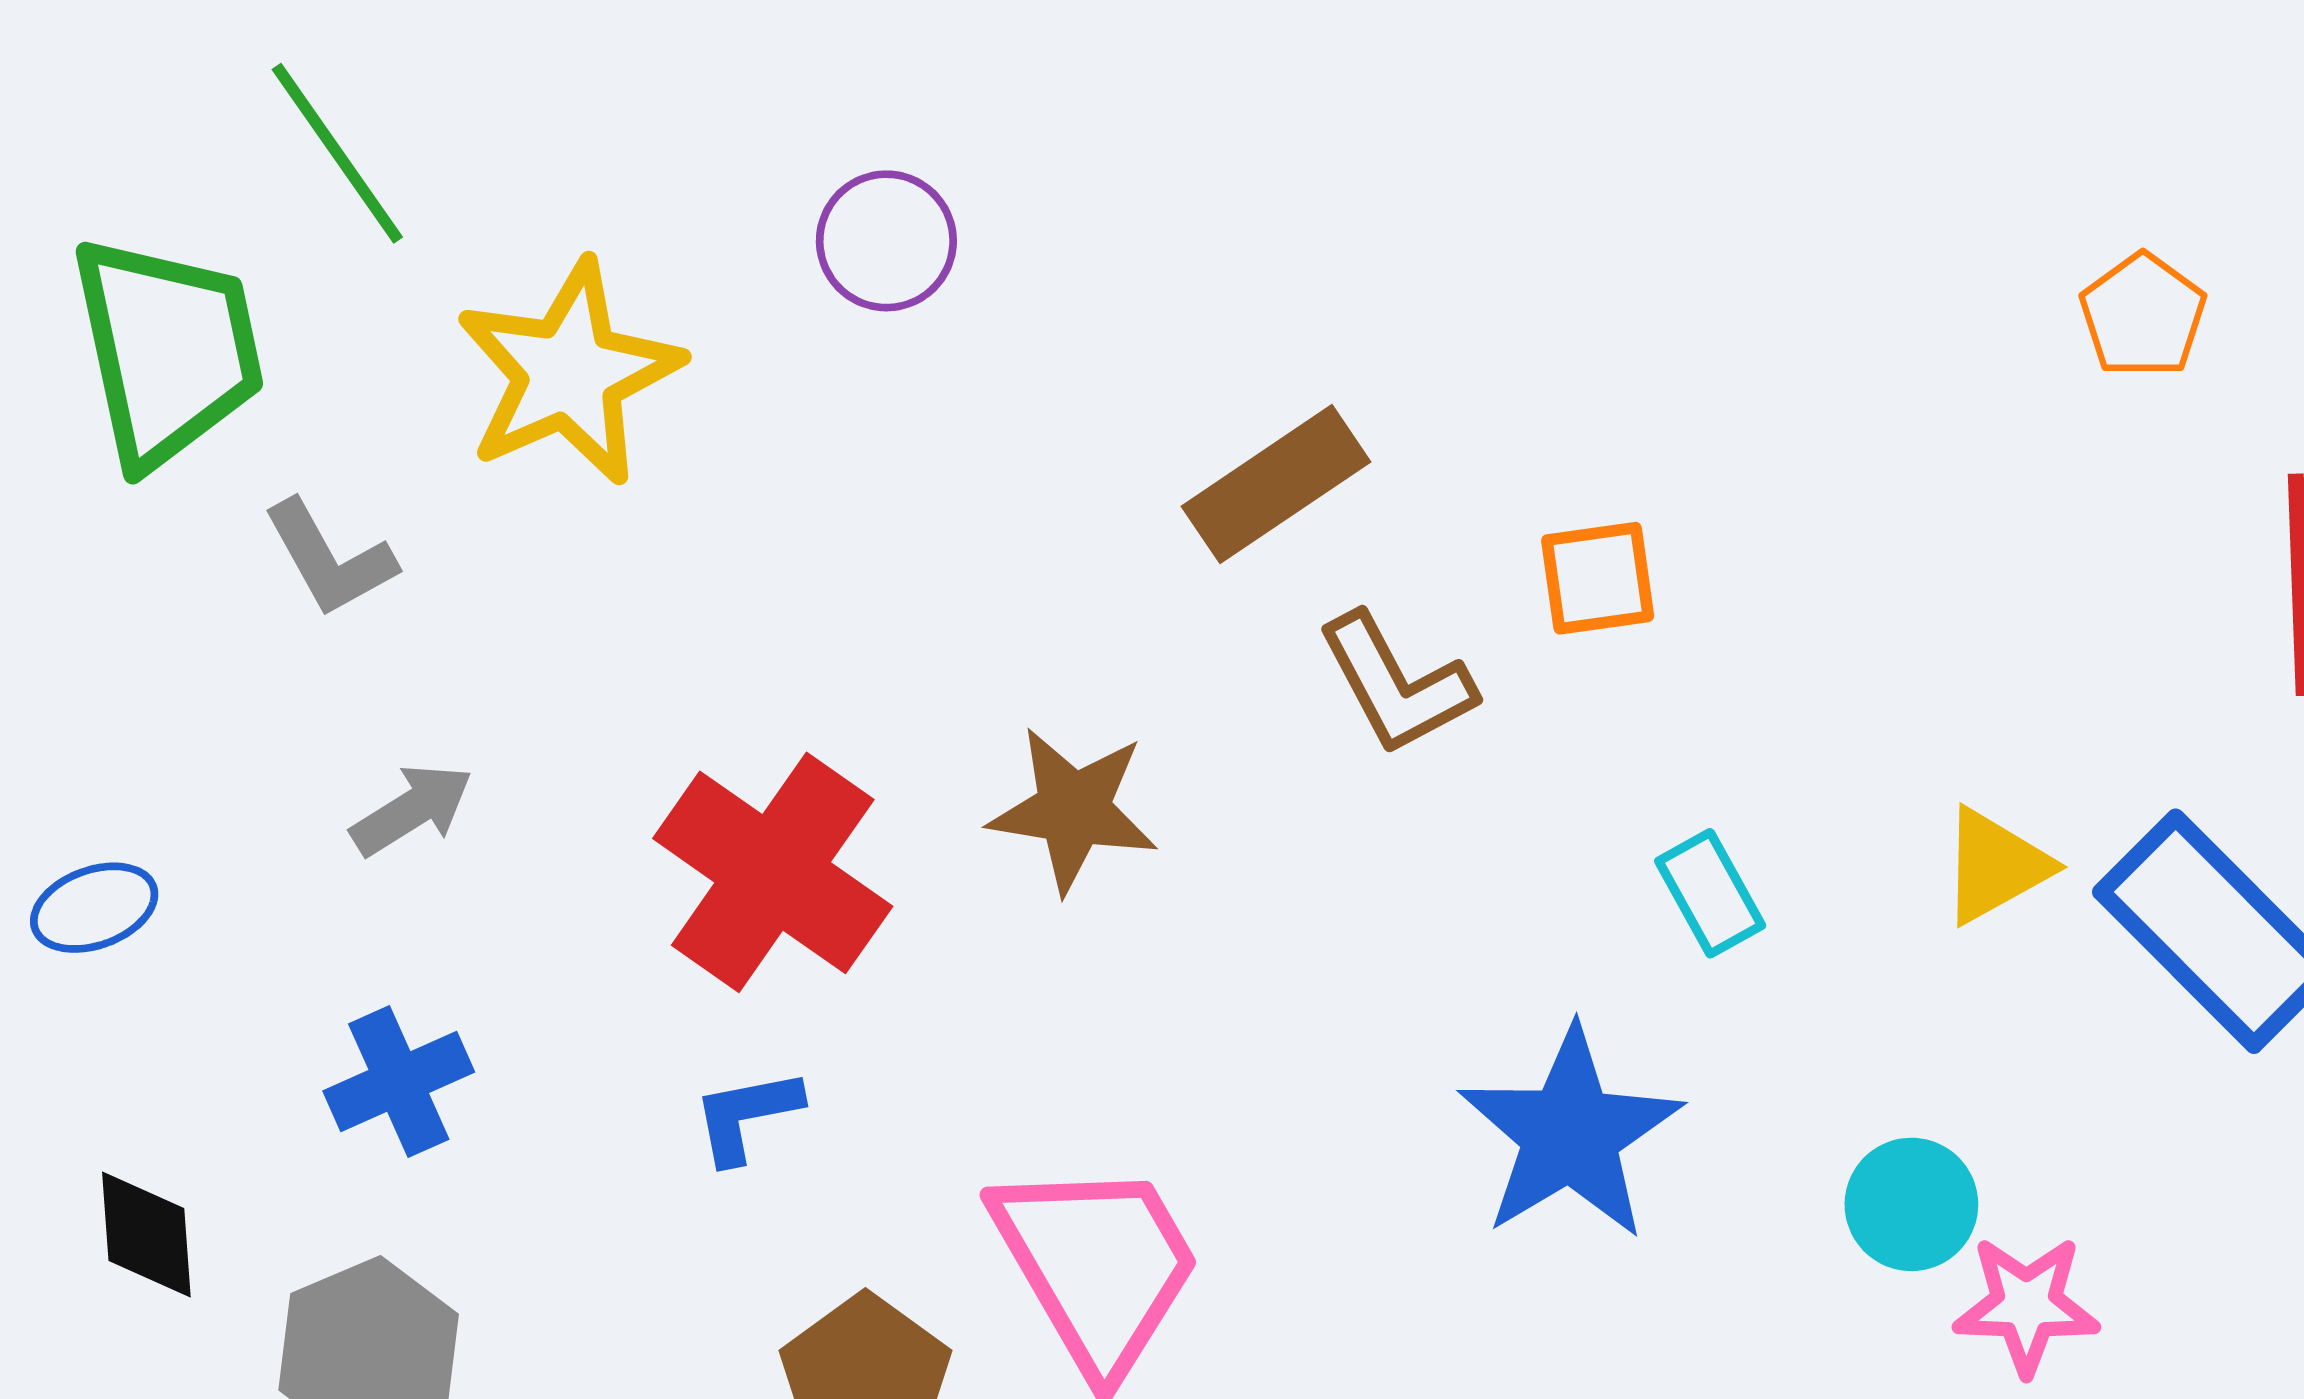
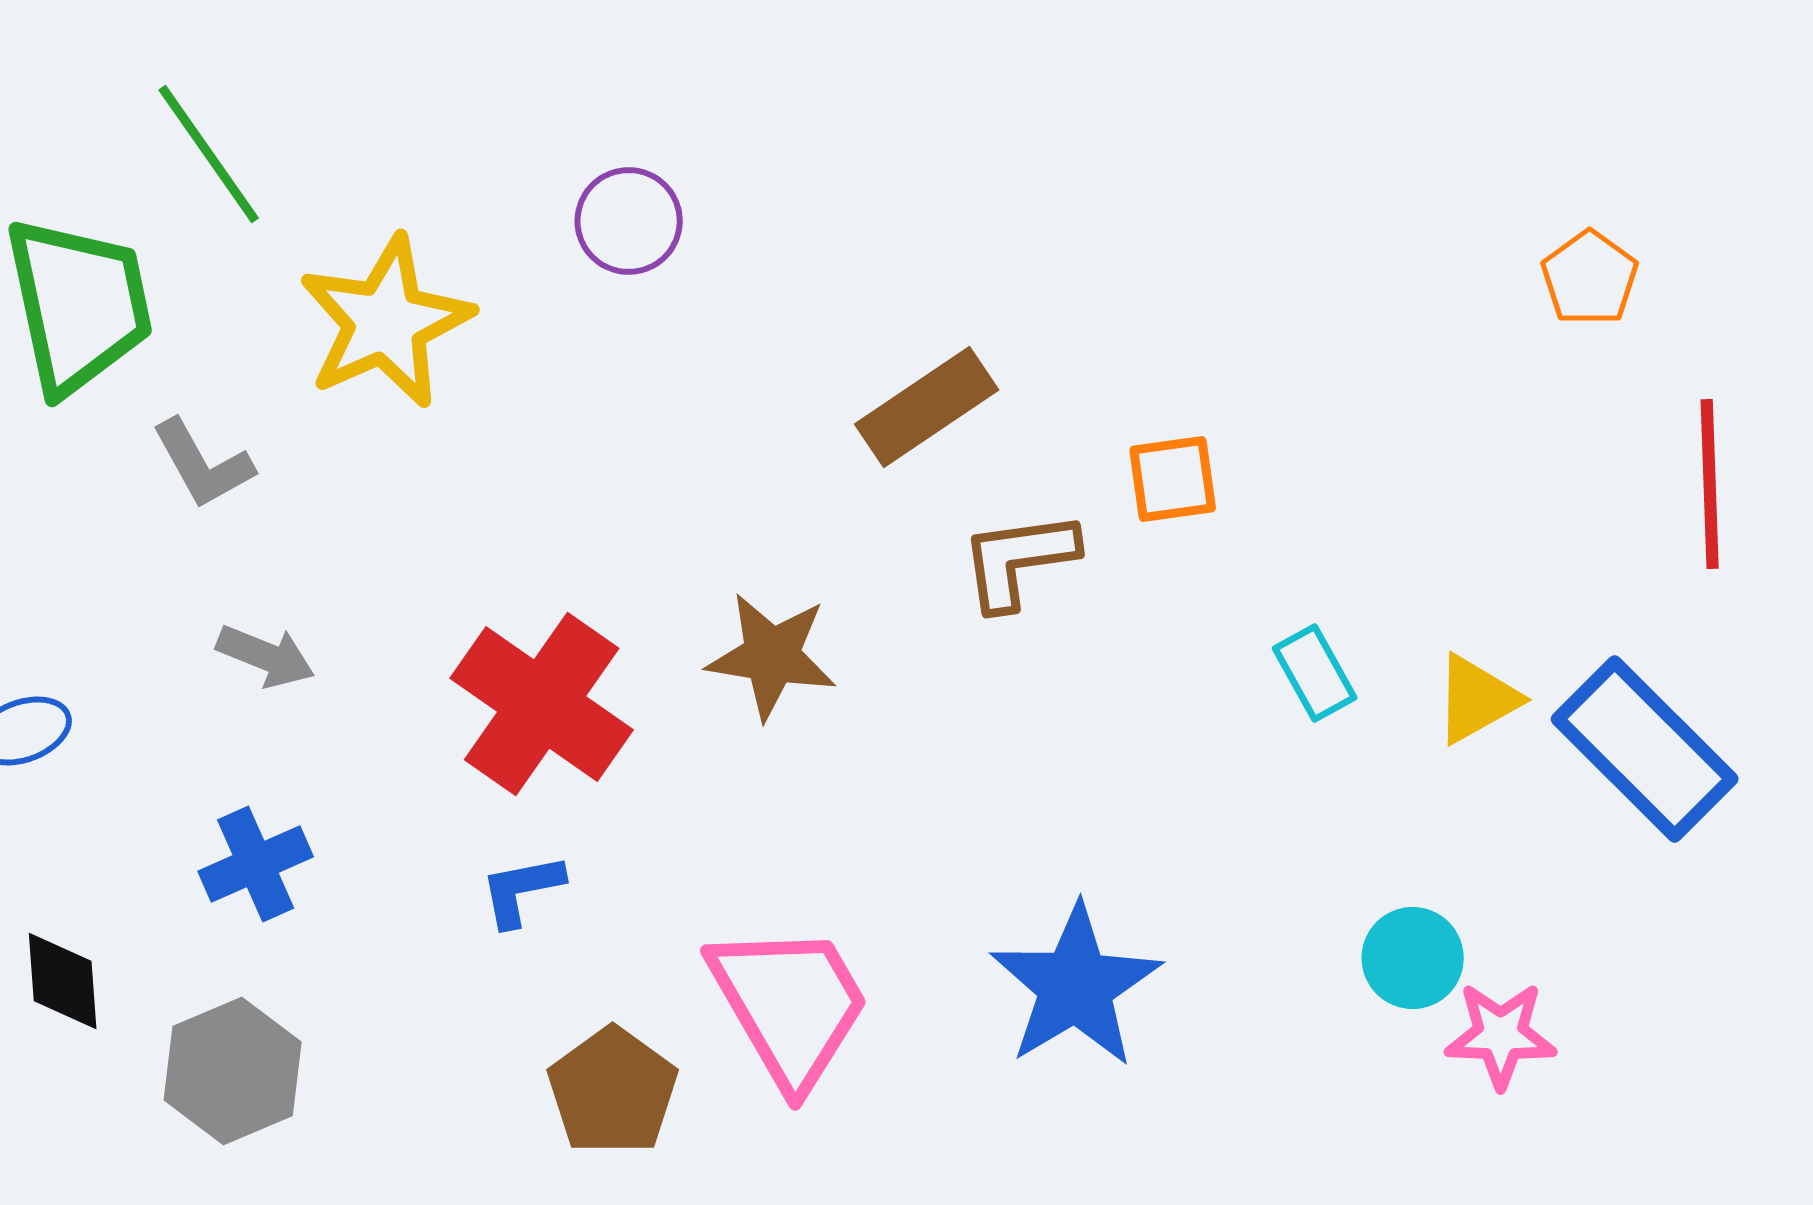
brown L-shape: (1396, 684) -> (1019, 560), turned 110
gray arrow: (412, 810) -> (266, 656), turned 54
cyan rectangle: (1710, 893) -> (1315, 673), moved
blue star: (1570, 1134) -> (1076, 986), moved

